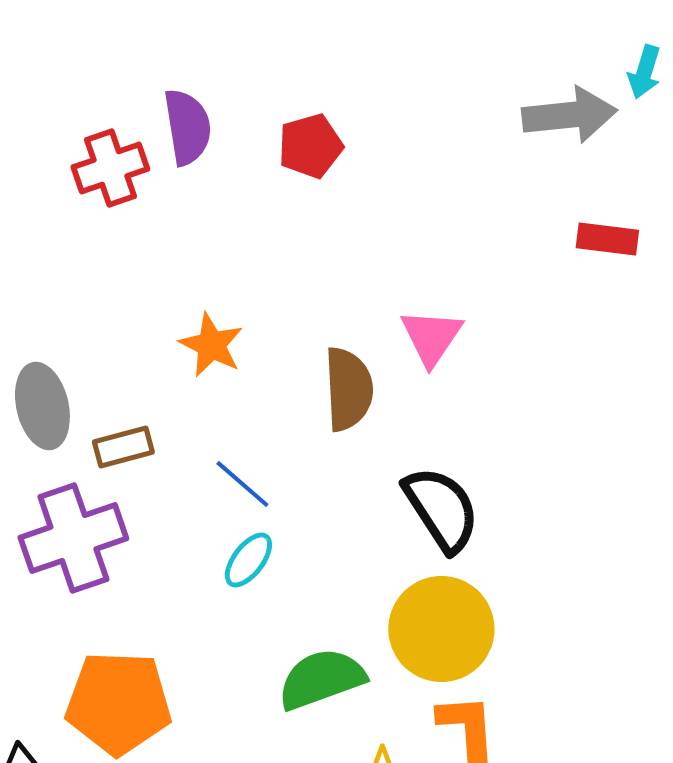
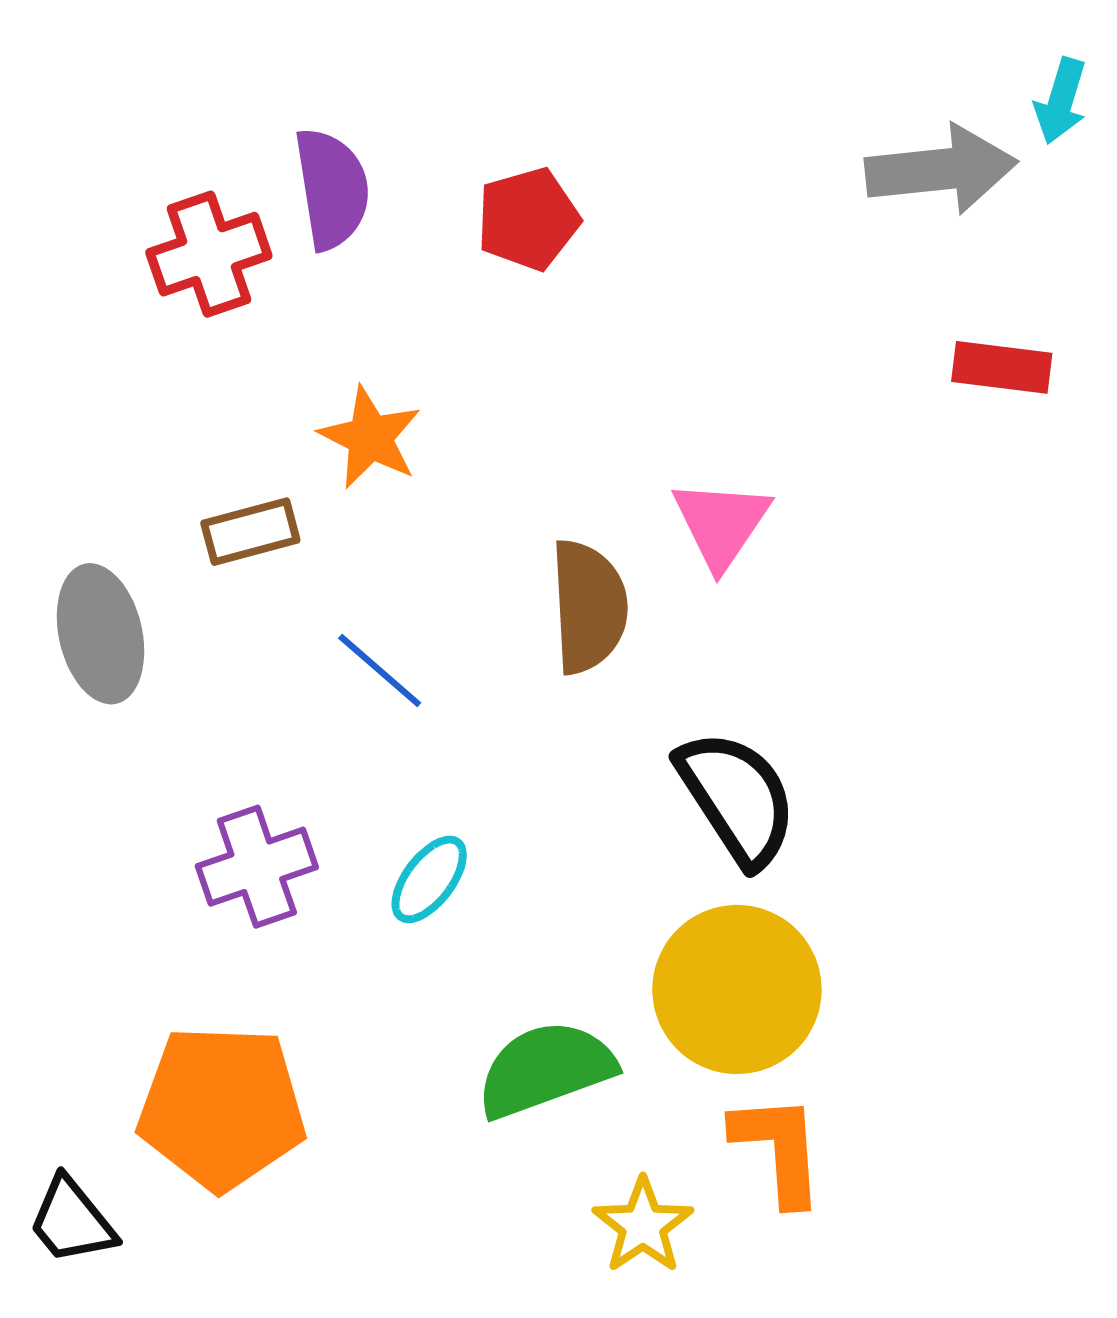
orange star: (211, 345) -> (370, 438), moved
brown rectangle: (123, 447) -> (250, 532), moved
blue line: (242, 484) -> (380, 670), moved
purple cross: (73, 538) -> (257, 867), moved, size x0.7

